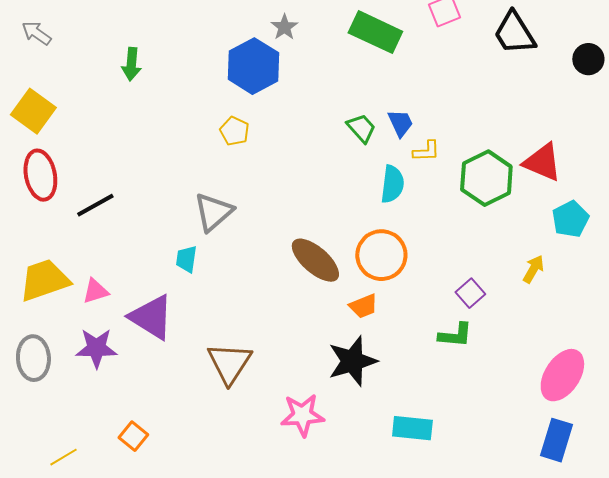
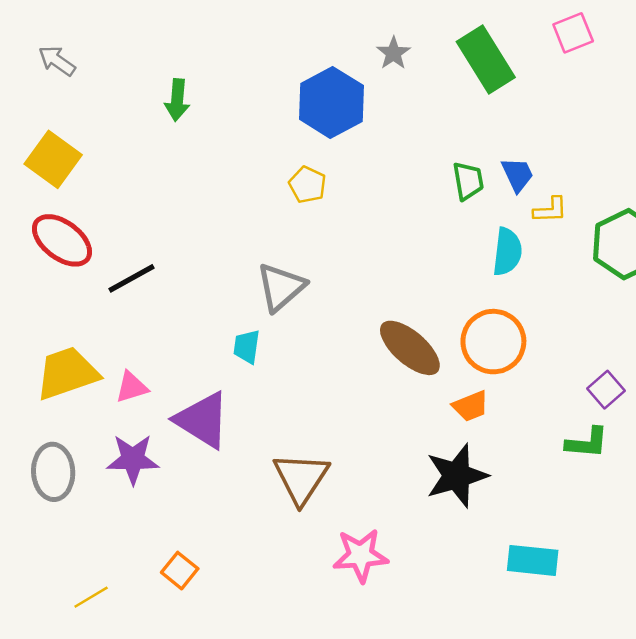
gray star: (284, 27) -> (393, 53), moved
green rectangle: (375, 32) -> (486, 59), turned 33
green trapezoid: (361, 128) -> (468, 181), turned 32
red ellipse: (40, 175) -> (62, 240), turned -42
pink star: (302, 415) -> (361, 555), moved

